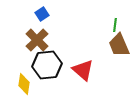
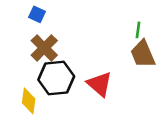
blue square: (42, 14) -> (37, 14), moved, turned -32

